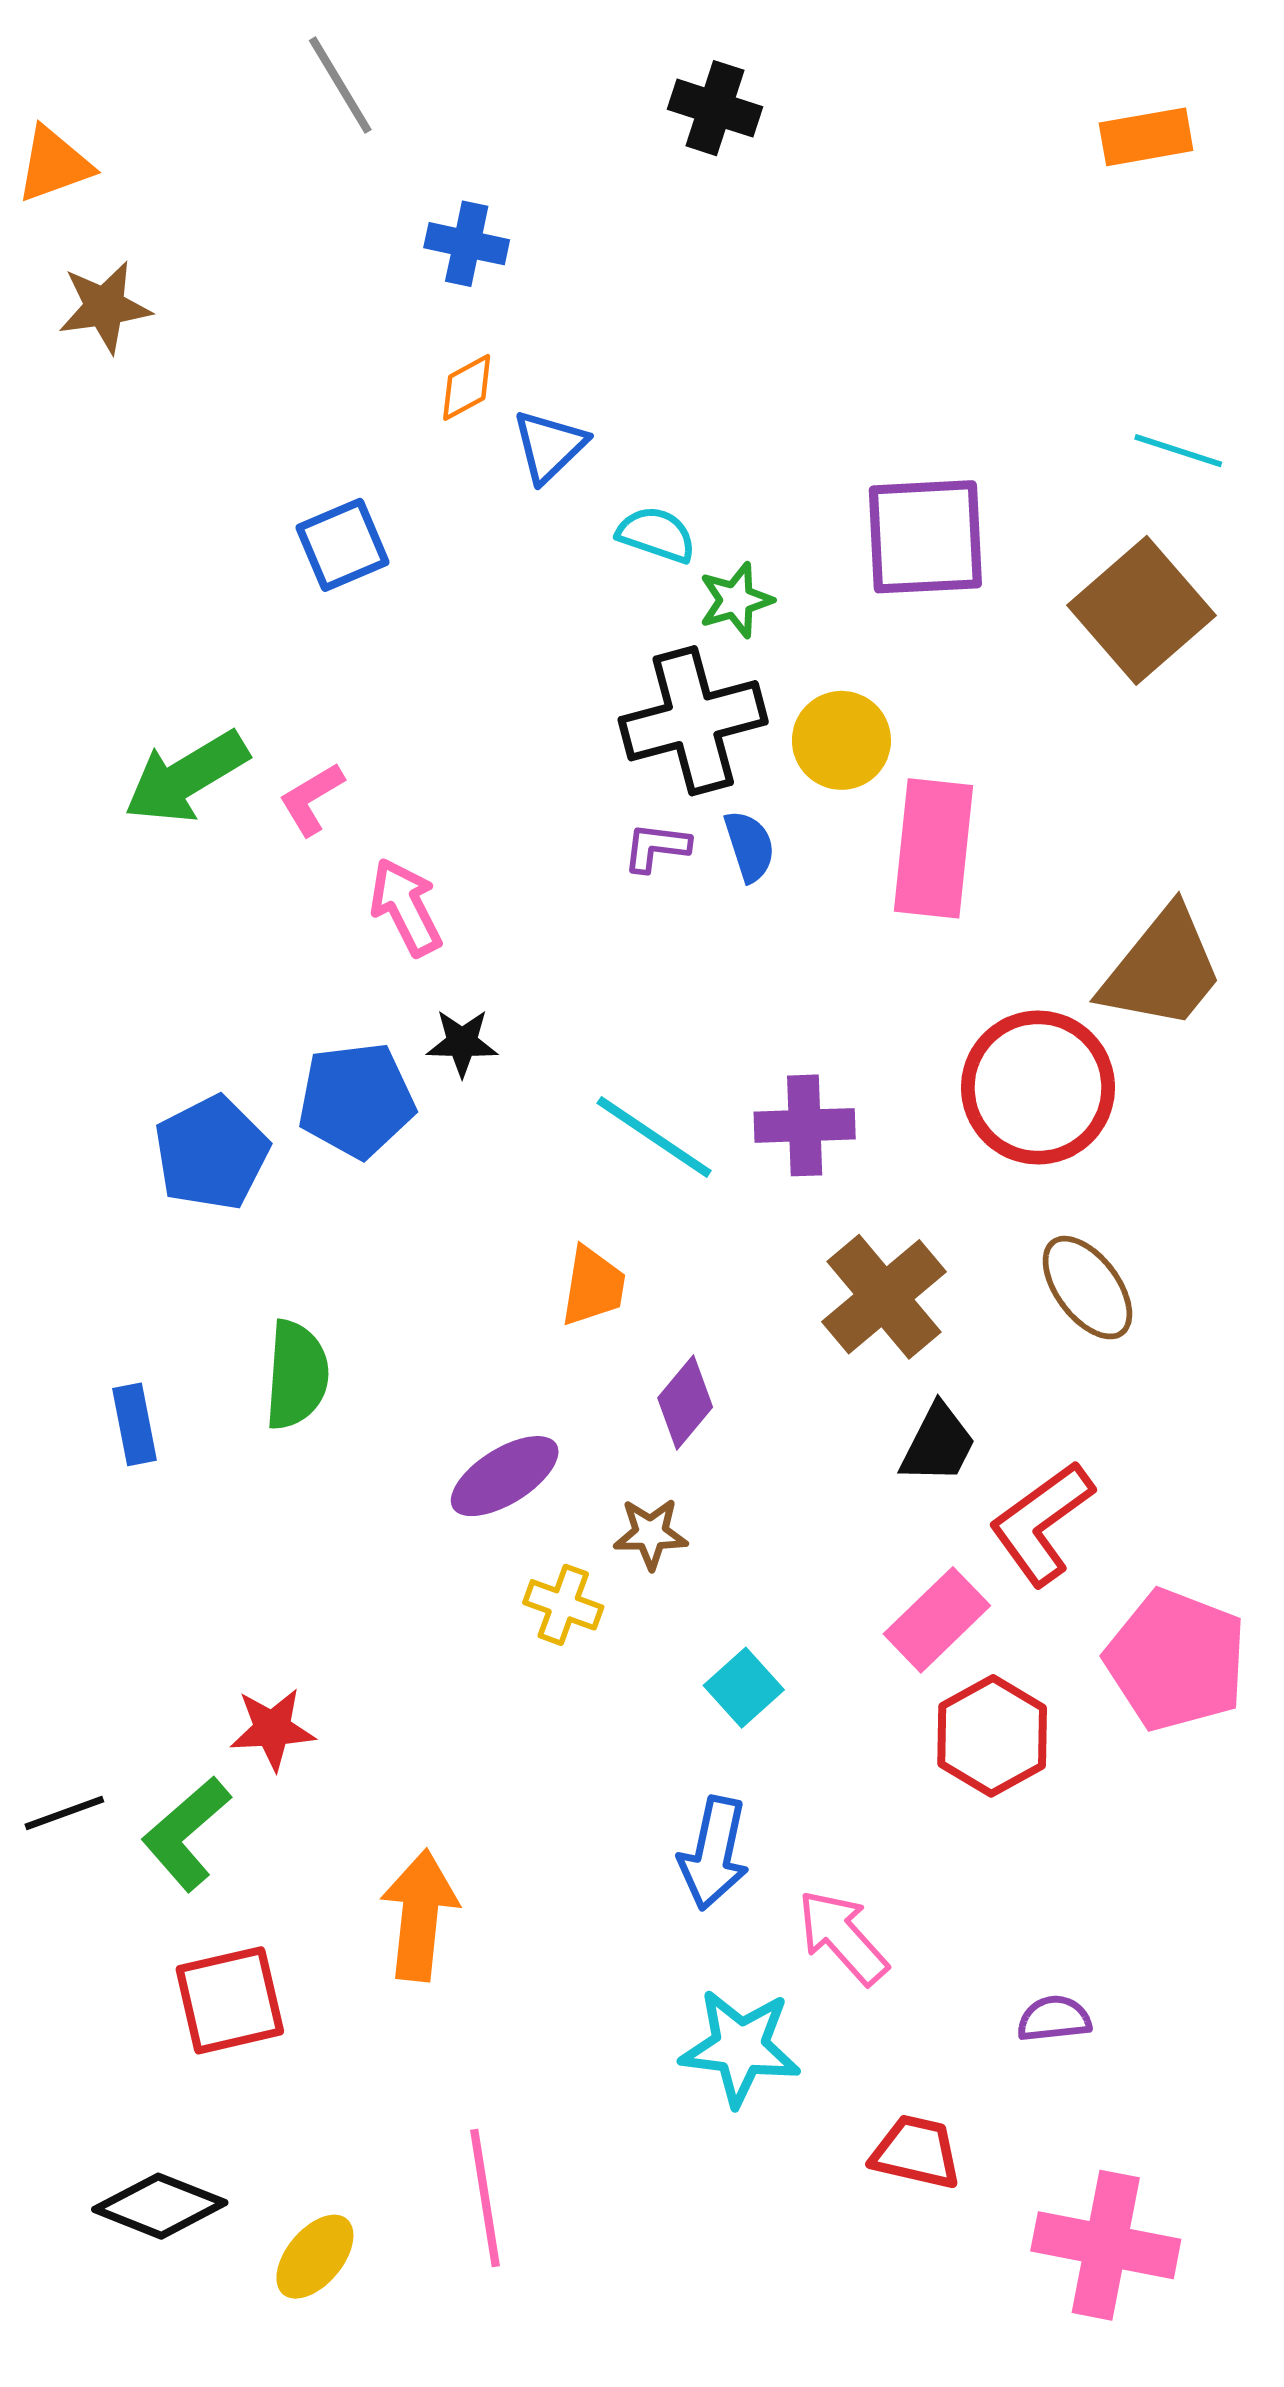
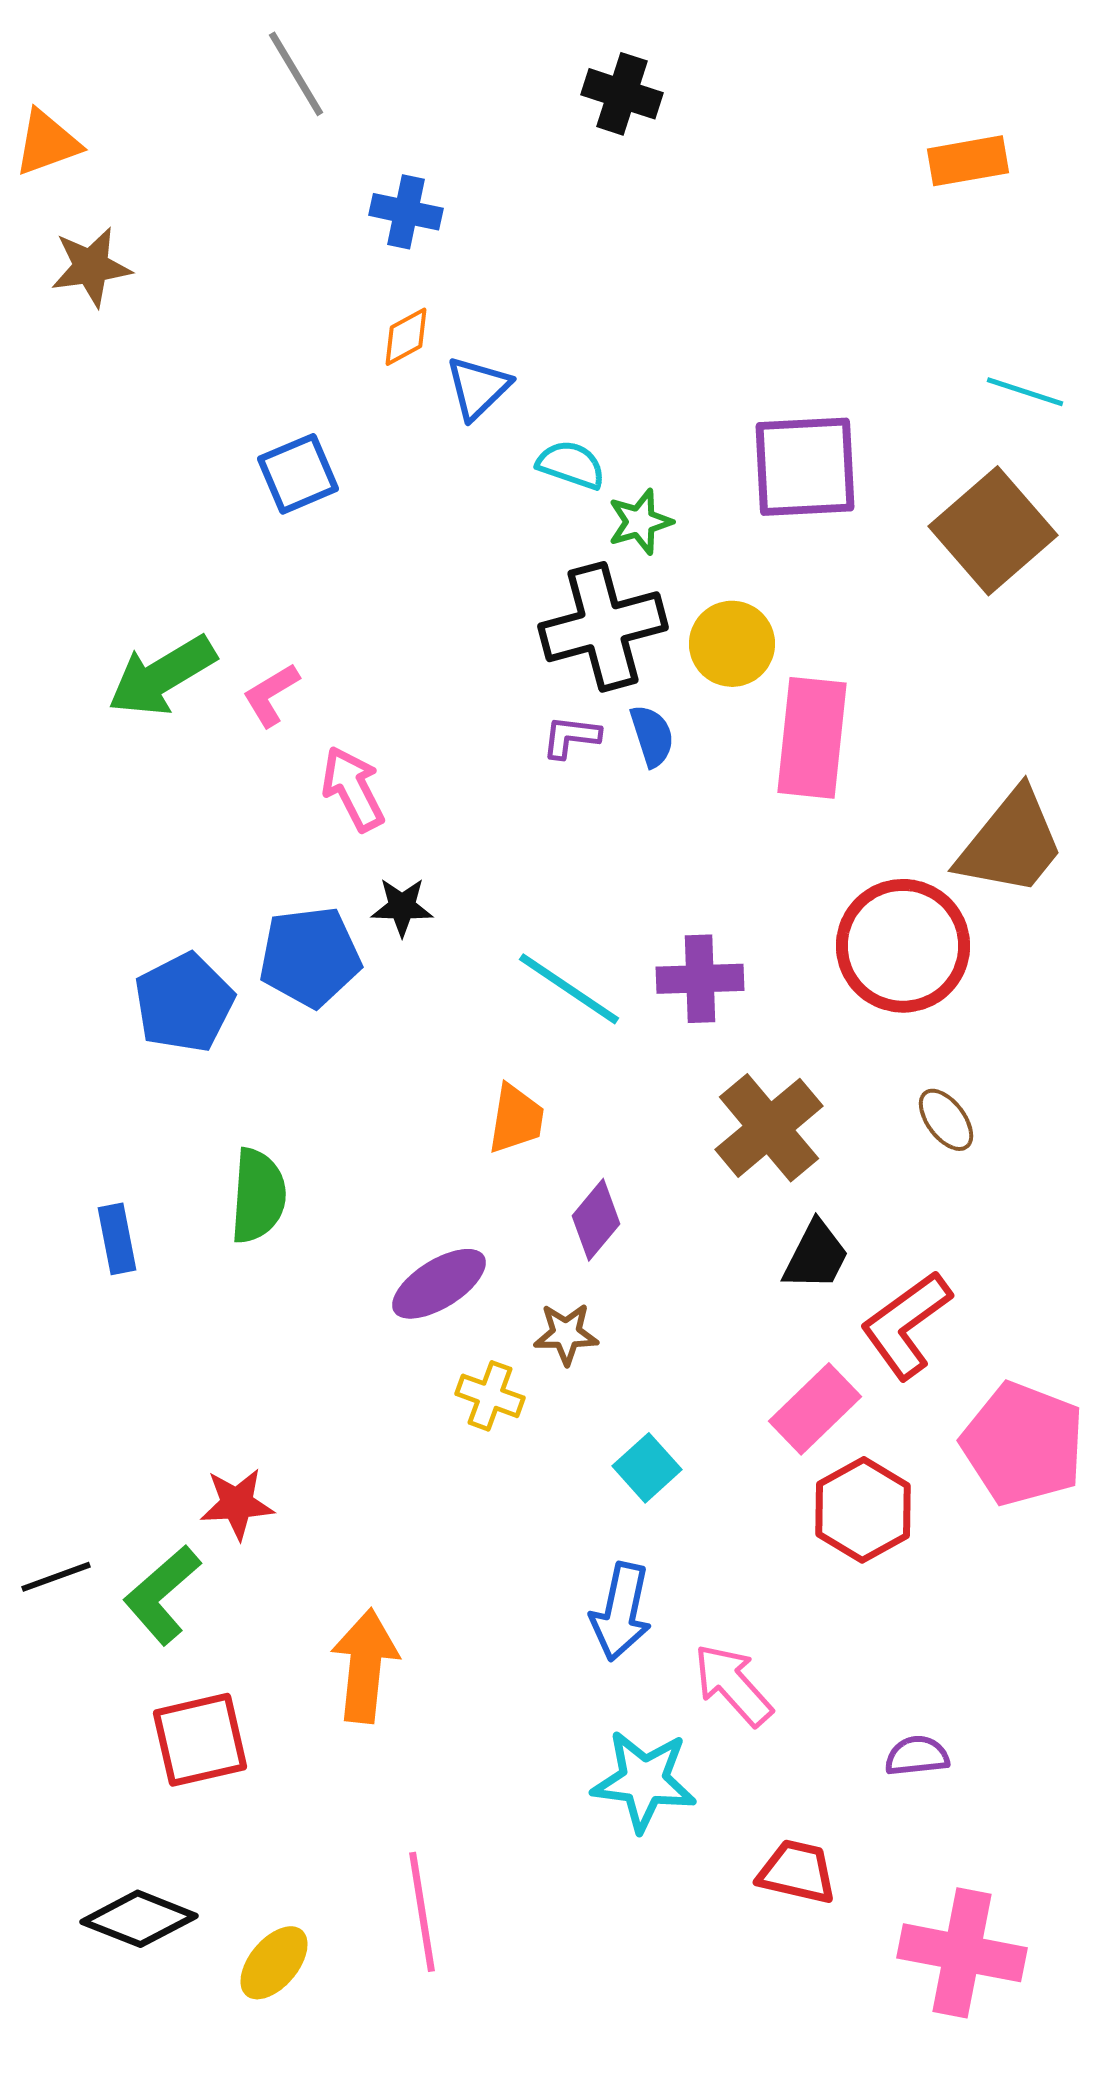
orange rectangle: (1146, 137) -> (968, 161), moved
brown ellipse: (1087, 1288) -> (946, 1120), size x0.7

